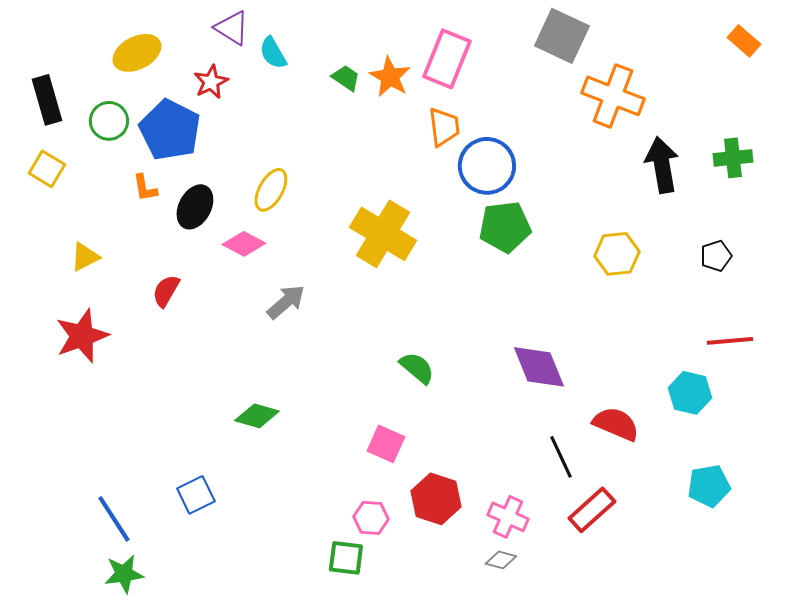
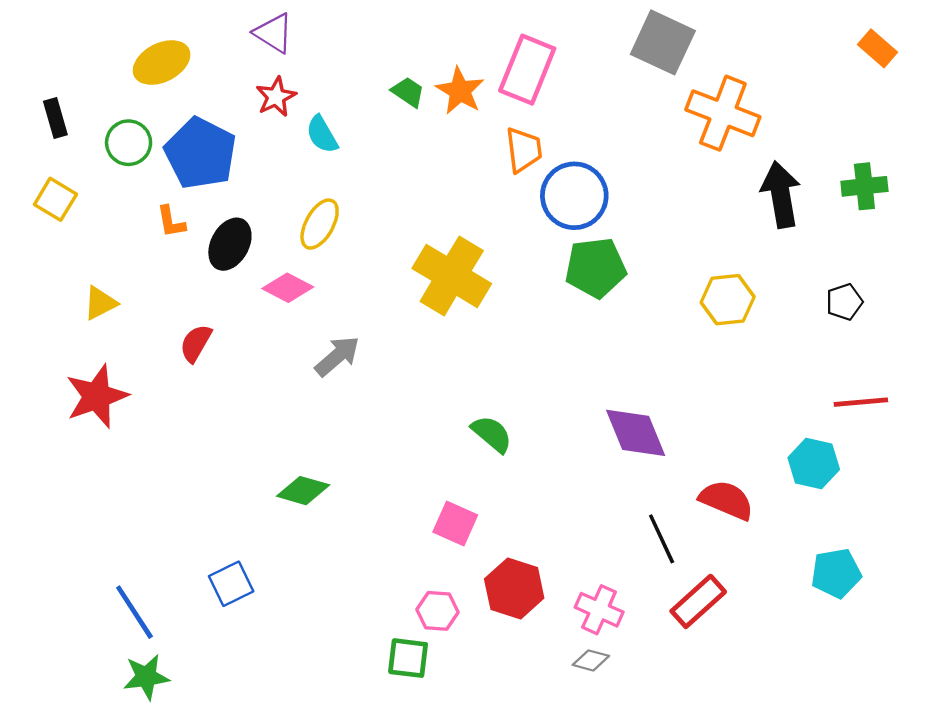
cyan semicircle: (273, 53) -> (322, 134), moved
red star: (211, 82) -> (276, 97), moved
black rectangle: (47, 100) -> (55, 118), size x0.7

